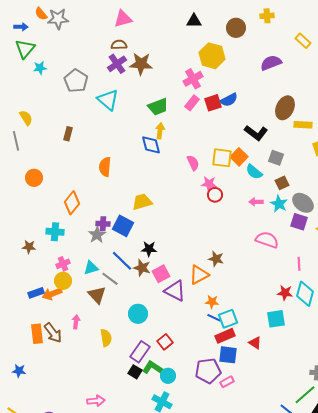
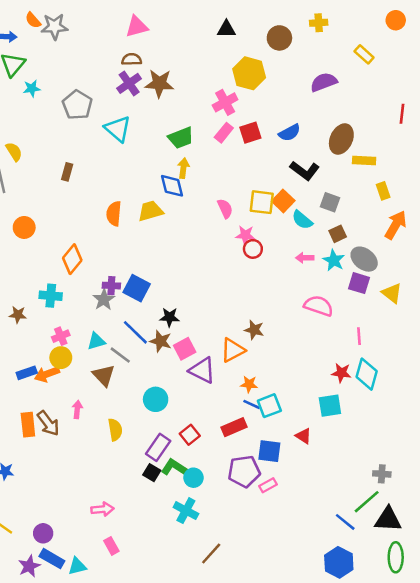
blue semicircle: (229, 100) -> (290, 133), moved
yellow trapezoid: (142, 202) -> (151, 211), moved
red rectangle: (225, 336) -> (234, 427), moved

